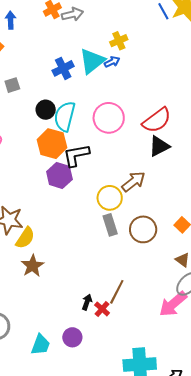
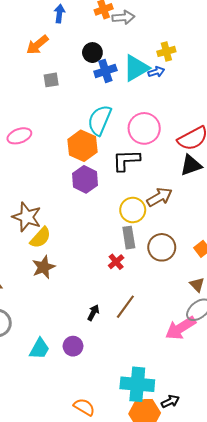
black circle: (46, 110) -> (92, 53), moved
black L-shape: (76, 155) -> (126, 160), moved
red cross: (102, 309) -> (116, 262), moved

